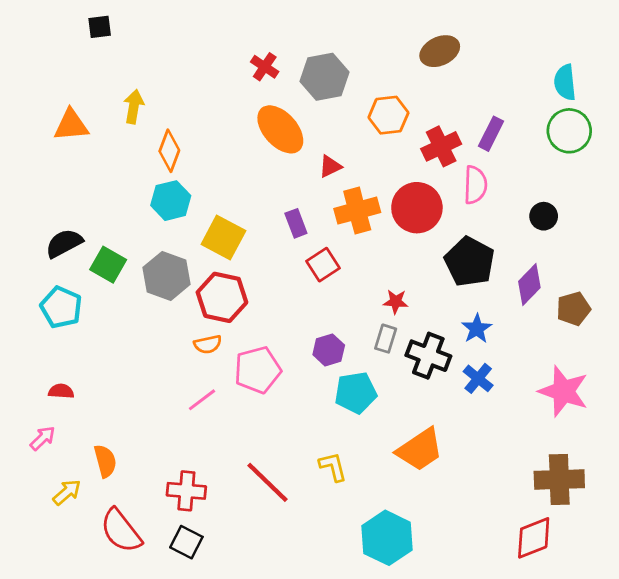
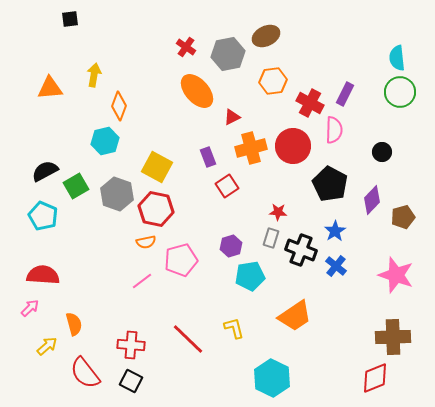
brown ellipse: (440, 51) -> (266, 36), moved
red cross: (441, 146) -> (310, 103), turned -36
cyan hexagon: (171, 201) -> (105, 141), moved
green square: (108, 265) -> (76, 186), turned 30
red semicircle: (61, 391) -> (43, 275), size x1.8

